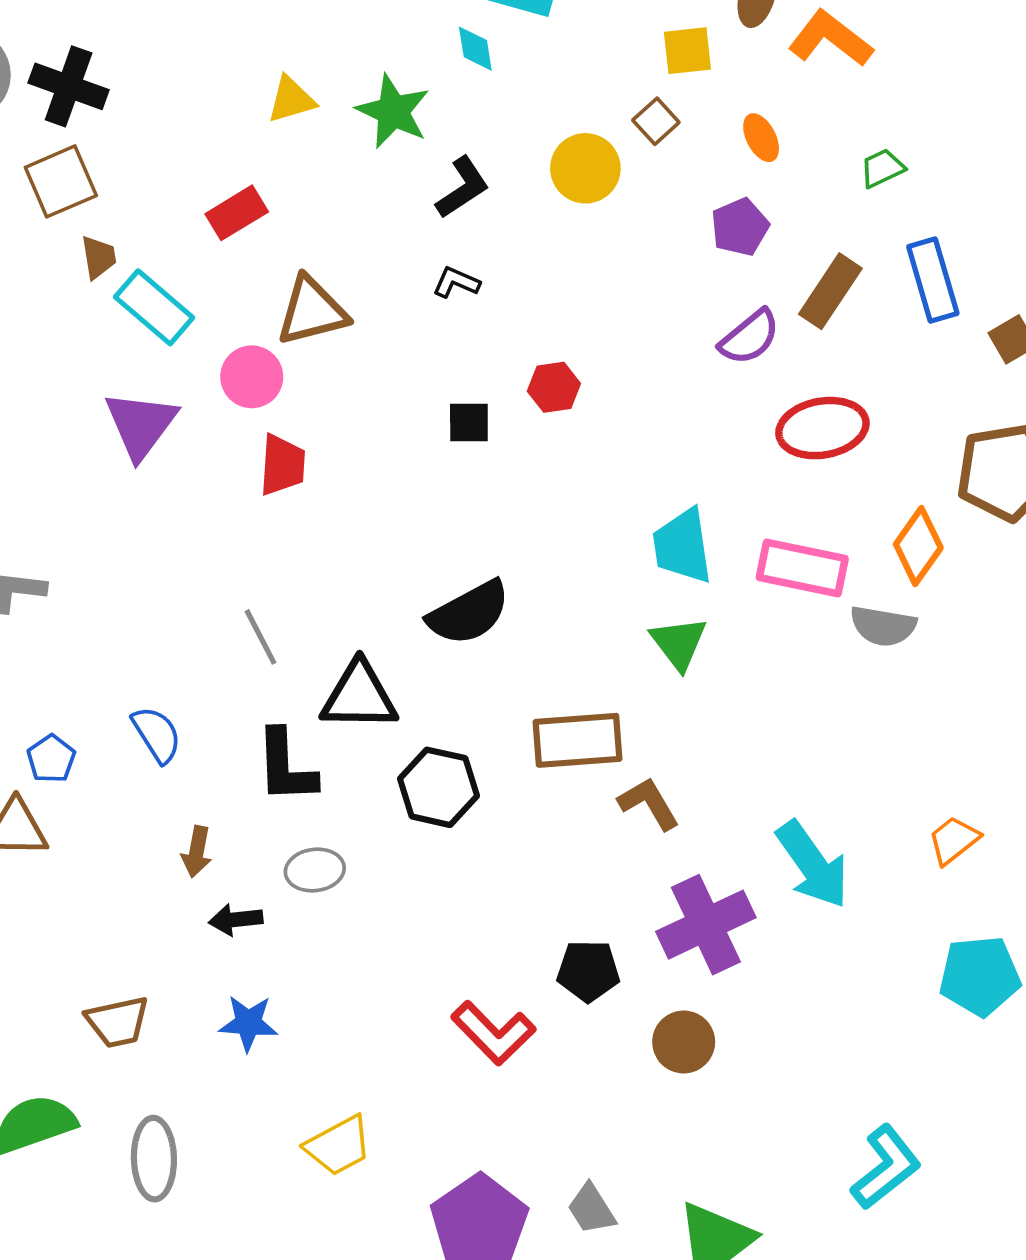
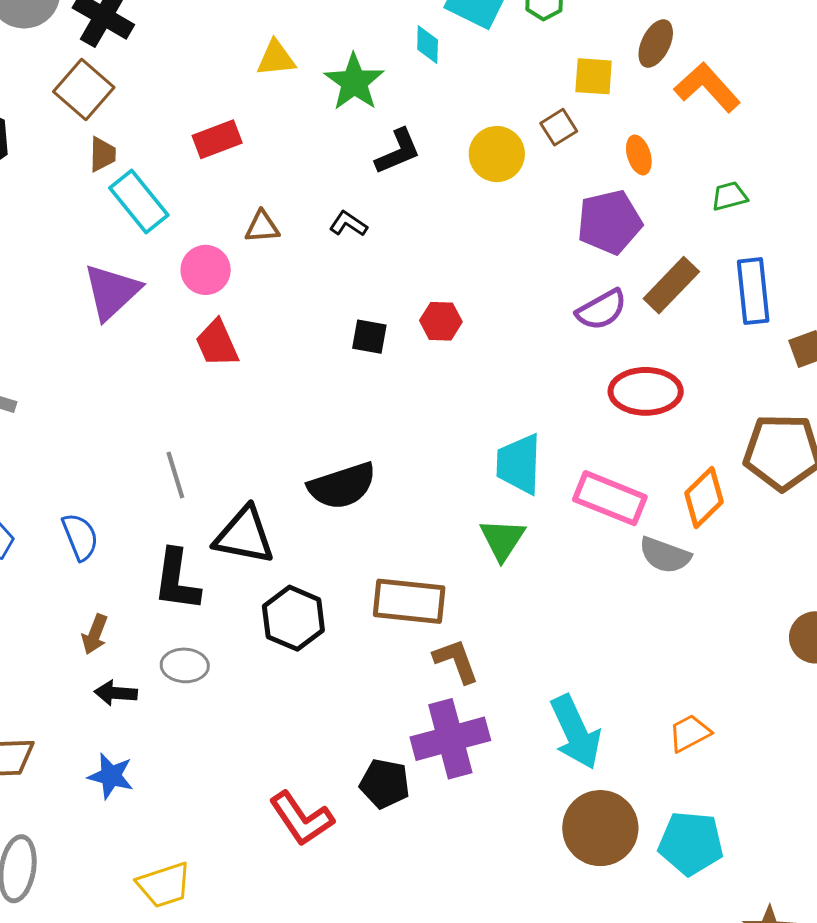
brown square: (61, 181) -> (84, 90), turned -36
purple pentagon: (740, 227) -> (609, 222), size x1.4
black L-shape: (456, 282) -> (348, 224), moved
brown triangle: (312, 311) -> (262, 227), size x0.6
red trapezoid: (282, 465) -> (217, 343), turned 142
purple cross: (706, 925) -> (450, 739), moved
brown circle: (684, 1042) -> (600, 828), moved, size x1.5

